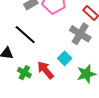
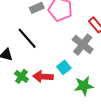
red arrow: (45, 70) -> (43, 77), turned -54

